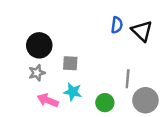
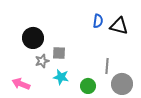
black triangle: (142, 31) -> (119, 26), turned -30
gray star: (37, 73) -> (42, 61), moved
pink arrow: (48, 100) -> (21, 84), moved

